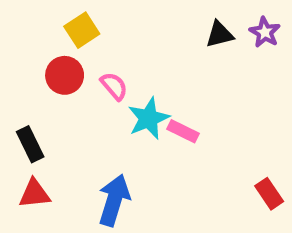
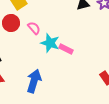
cyan star: (149, 118) -> (50, 43), turned -30

